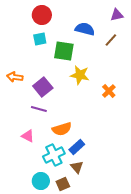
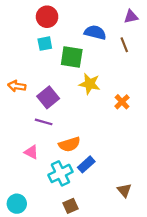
brown line: (111, 40) -> (124, 45), turned -64
brown triangle: (77, 167) -> (124, 190), moved
cyan circle: (41, 181) -> (17, 204), moved

